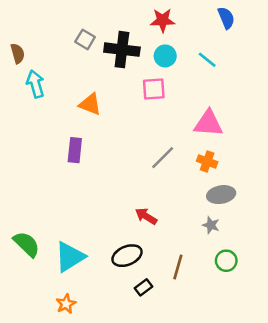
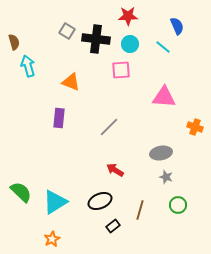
blue semicircle: (226, 18) -> (177, 26), moved
gray line: (163, 158) -> (109, 127), moved
orange cross: (207, 162) -> (195, 127), moved
gray ellipse: (221, 195) -> (161, 153), moved

